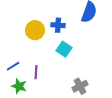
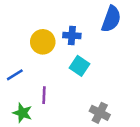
blue line: (13, 66) -> (15, 75), moved
gray cross: (80, 86) -> (100, 113), turned -35

